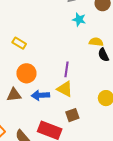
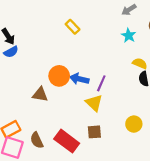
yellow rectangle: (19, 43) -> (73, 27), moved
blue arrow: (40, 95) -> (79, 79), moved

